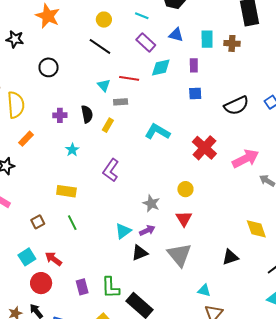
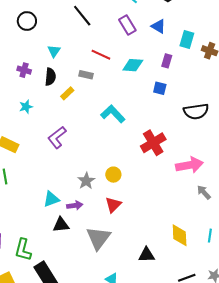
cyan diamond: (161, 67) -> (133, 65), moved
cyan triangle: (104, 85) -> (54, 51), moved
yellow circle: (185, 189) -> (113, 175), moved

